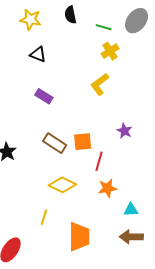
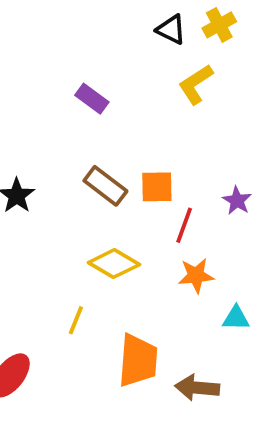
black triangle: (38, 54) -> (171, 30), moved
purple star: (124, 131) -> (237, 201), moved
brown arrow: (131, 237) -> (197, 388), moved

